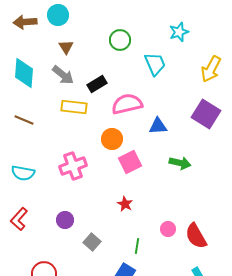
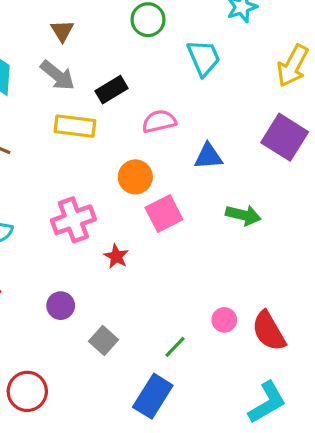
pink semicircle: (127, 104) -> (159, 121), size x0.7
red star: (125, 204) -> (116, 256), moved
green line: (137, 246) -> (175, 347), turned 35

